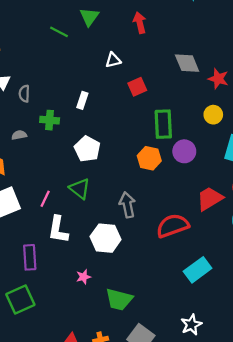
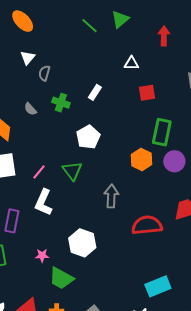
gray semicircle: (19, 135) -> (30, 109), turned -136
white hexagon: (106, 238) -> (82, 243), moved
cyan rectangle: (198, 270) -> (158, 286), moved
pink star: (83, 277) -> (42, 256), moved
green trapezoid: (119, 299) -> (61, 278), moved

